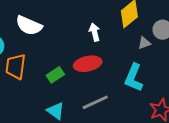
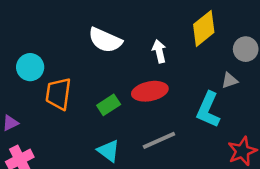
white semicircle: (29, 26) -> (105, 40), moved
gray triangle: (144, 43) -> (230, 81), moved

